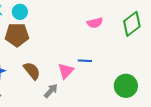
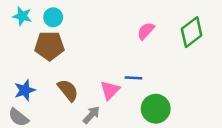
pink semicircle: (95, 23) -> (146, 31), turned 147
green circle: (126, 86) -> (156, 109), moved

